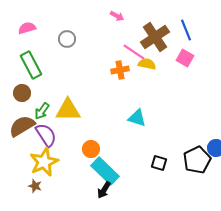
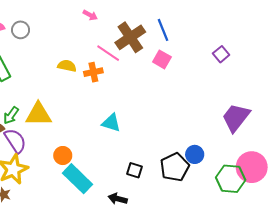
gray circle: (67, 39) -> (21, 30), moved
yellow semicircle: (147, 64) -> (67, 66), moved
black arrow: (104, 190) -> (118, 199), moved, turned 72

